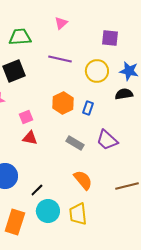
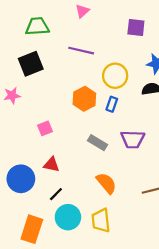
yellow circle: (97, 71) -> (115, 76), moved
pink square: (26, 117) -> (45, 128), moved
red triangle: (30, 138) -> (52, 165), moved
purple trapezoid: (107, 140) -> (133, 139), turned -40

